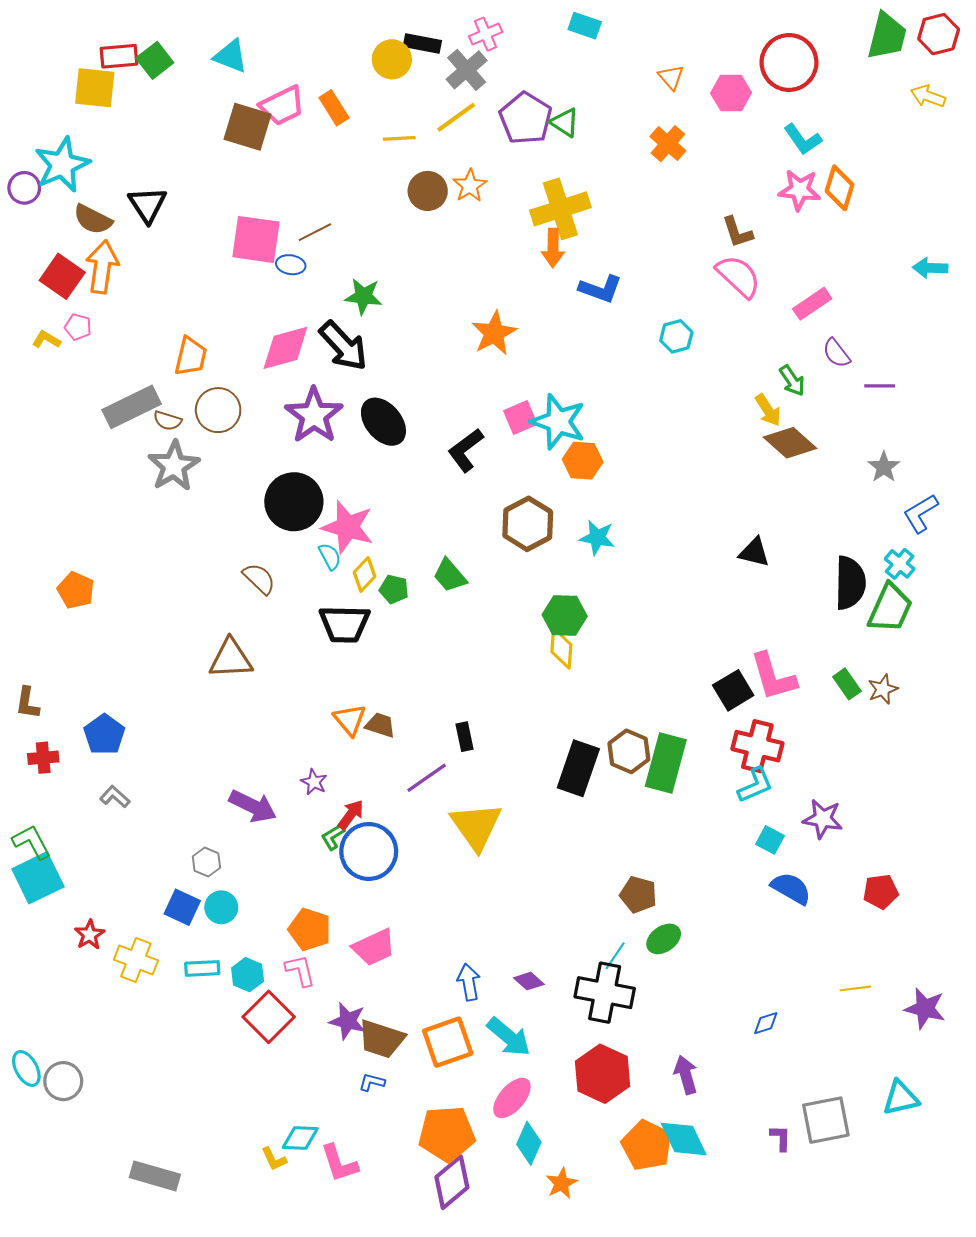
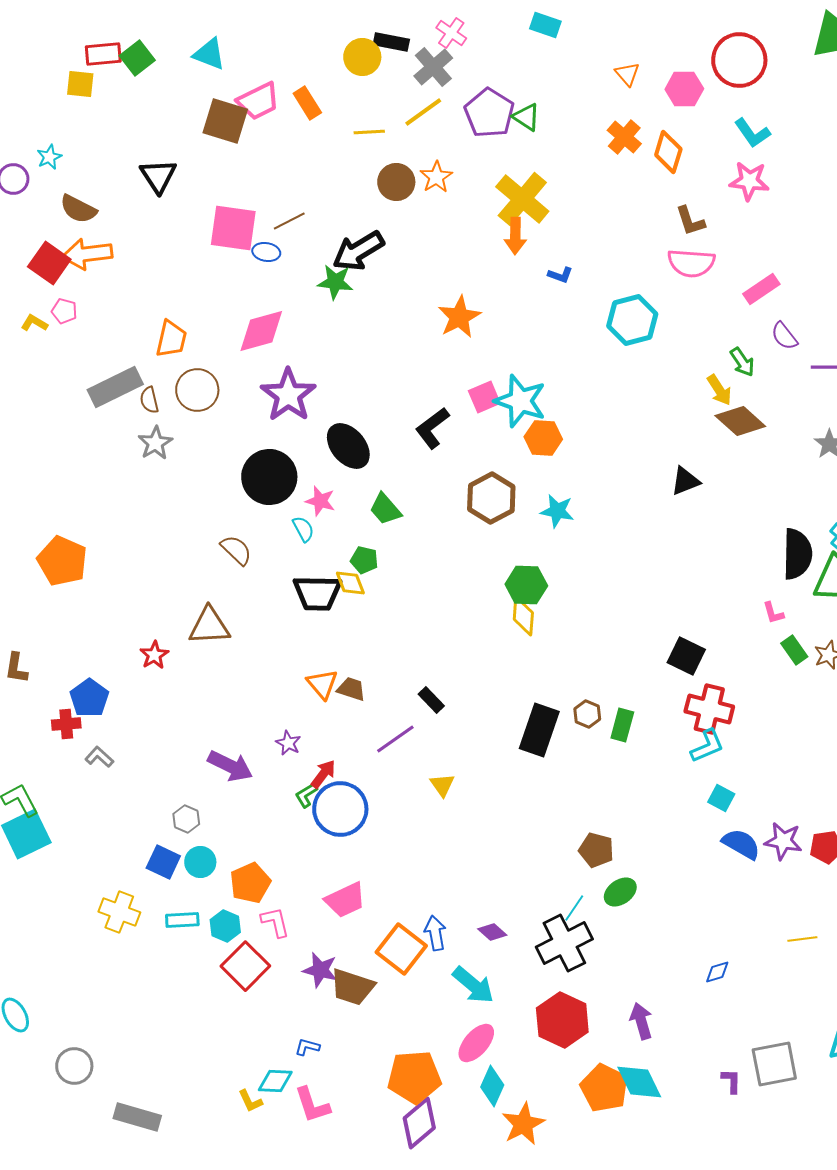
pink cross: (486, 34) -> (451, 33), turned -32
yellow square: (95, 88) -> (80, 84), size x0.7
cyan star: (62, 165) -> (49, 157), size x0.5
orange diamond: (840, 188) -> (668, 152), moved
black triangle: (147, 205) -> (158, 176), moved
yellow cross: (560, 209) -> (522, 199), turned -32
orange arrow: (102, 267) -> (87, 254), turned -105
pink semicircle: (738, 276) -> (691, 263), turned 141
blue L-shape: (600, 289) -> (560, 275), size x0.6
cyan hexagon: (676, 336) -> (632, 320), size x1.6
black arrow: (343, 346) -> (358, 251), moved, turned 102
brown semicircle: (167, 421) -> (149, 400), turned 60
black ellipse: (383, 422) -> (348, 446), moved
gray star: (174, 466) -> (155, 443), size x0.7
pink star: (348, 527) -> (320, 501), size x0.6
black triangle: (754, 552) -> (685, 481), moved, turned -36
yellow diamond: (364, 574) -> (350, 583), moved, turned -64
green trapezoid: (450, 575) -> (385, 509), moved
orange pentagon: (76, 590) -> (62, 561), size x1.4
pink L-shape: (773, 677) -> (773, 613), moved, size x0.5
black square: (733, 690) -> (686, 656), turned -33
black rectangle: (465, 737) -> (431, 700), turned -32
brown hexagon: (629, 751) -> (587, 714), size x0.7
red cross: (43, 758) -> (66, 724), moved
green rectangle: (666, 763) -> (622, 725), size x0.6
purple star: (823, 819) -> (783, 841), moved
yellow triangle: (476, 826) -> (442, 785), size x0.5
orange pentagon: (310, 929) -> (250, 883), moved, turned 30
red star: (90, 935) -> (154, 655), moved
black cross: (605, 993) -> (564, 943), turned -38
orange square: (448, 1042) -> (401, 949), moved, turned -33
gray circle: (63, 1081) -> (74, 1066), moved
blue L-shape: (372, 1082) -> (307, 1047), moved
orange star: (561, 1183) -> (523, 1124), size x1.4

